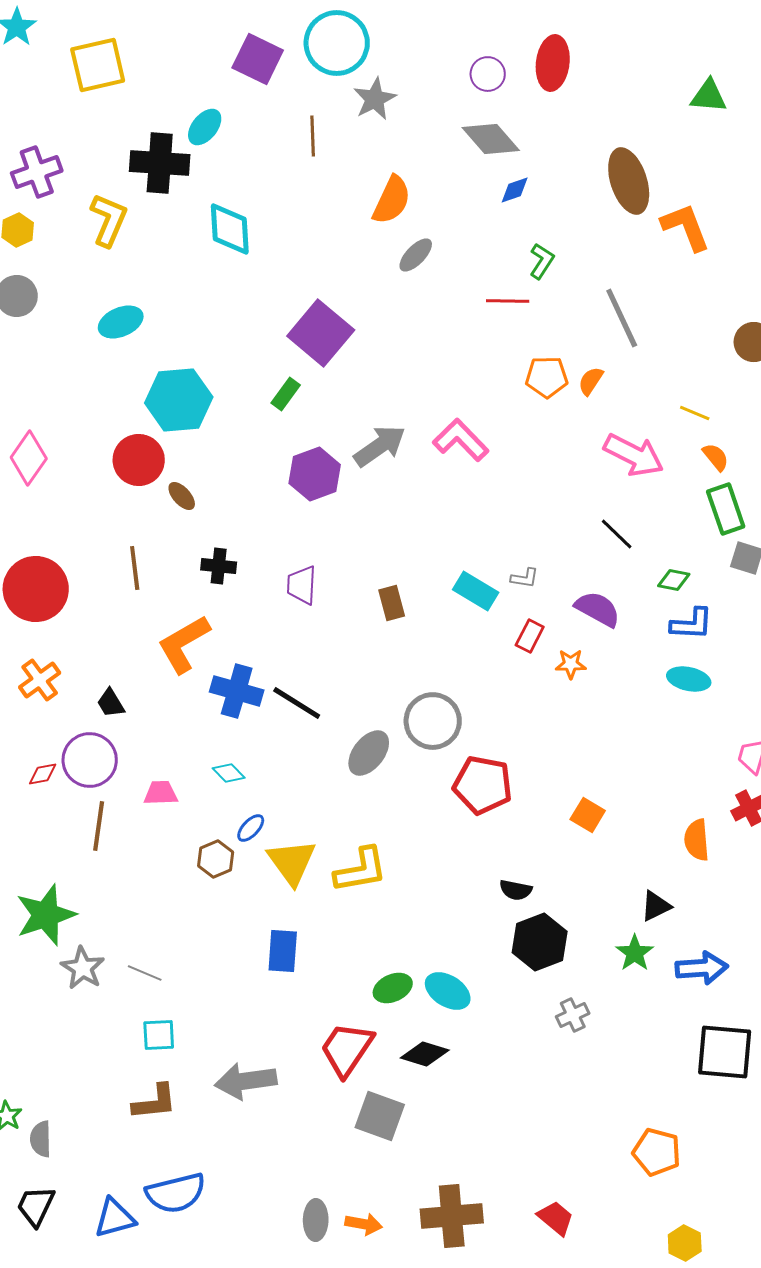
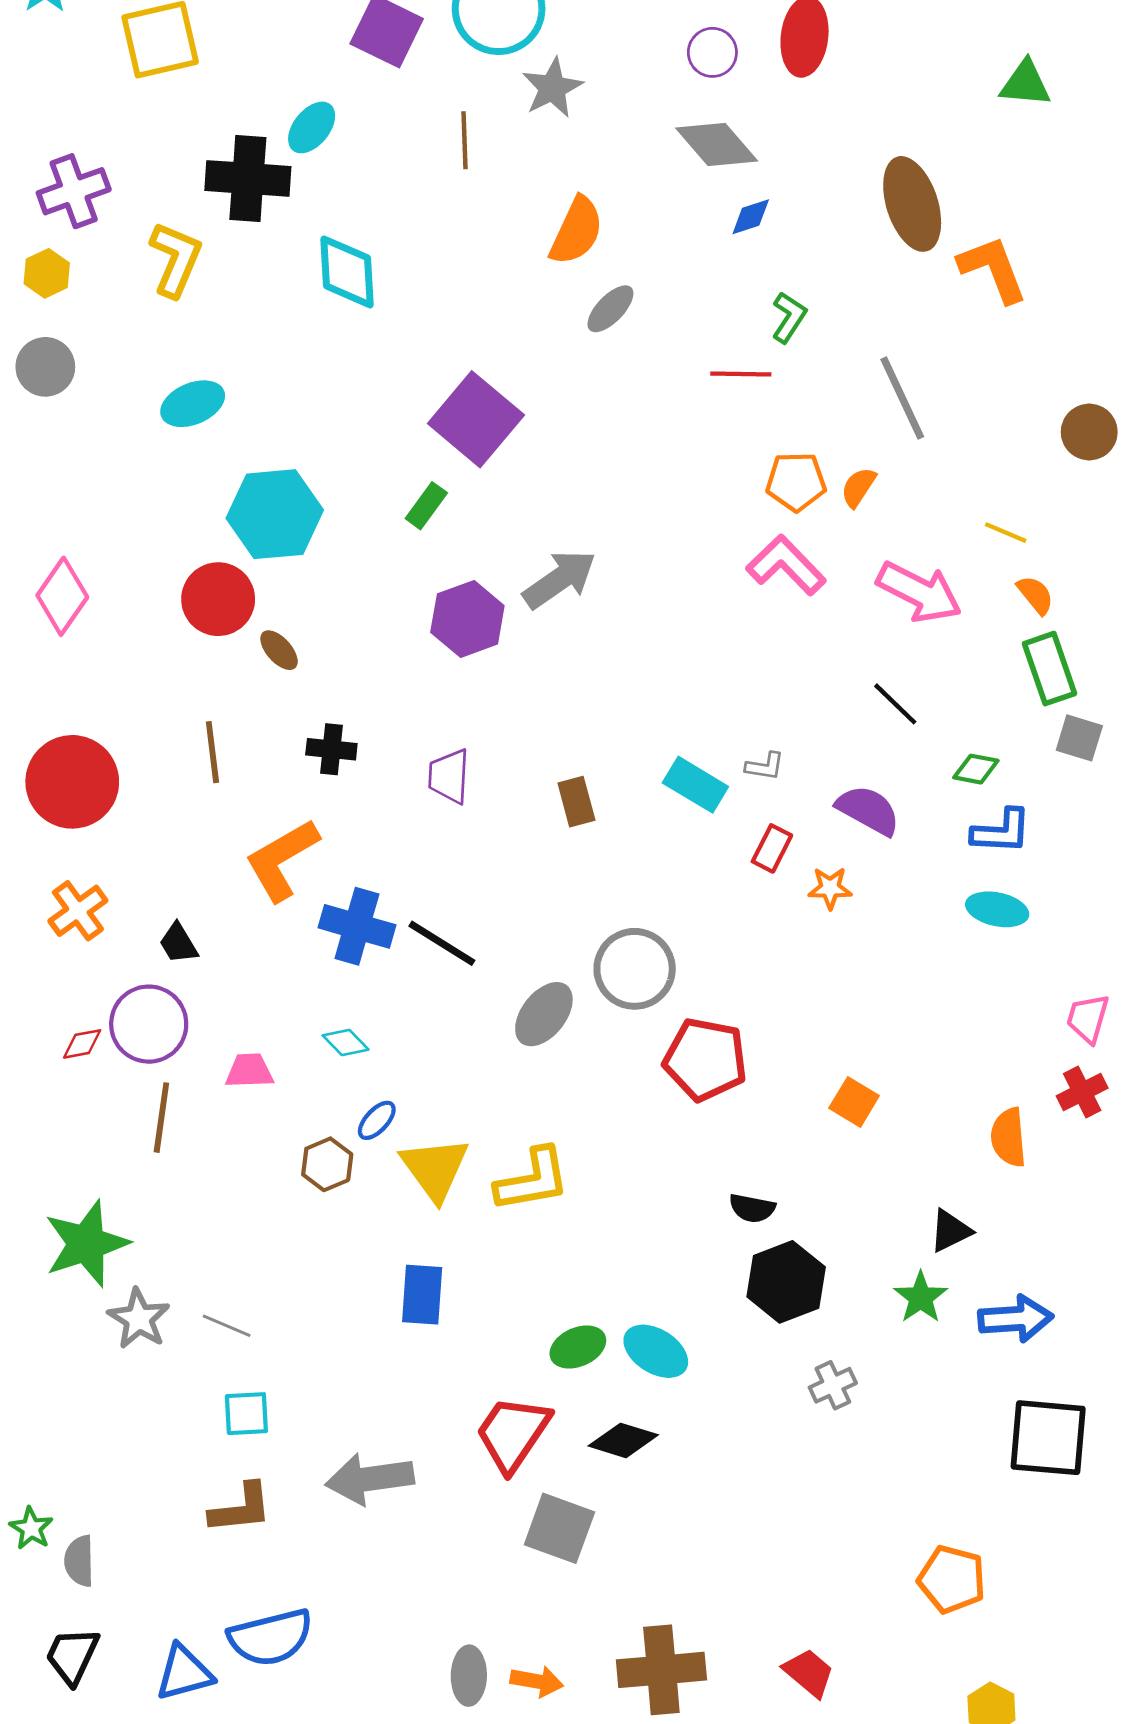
pink L-shape: (461, 440) -> (786, 565), moved

